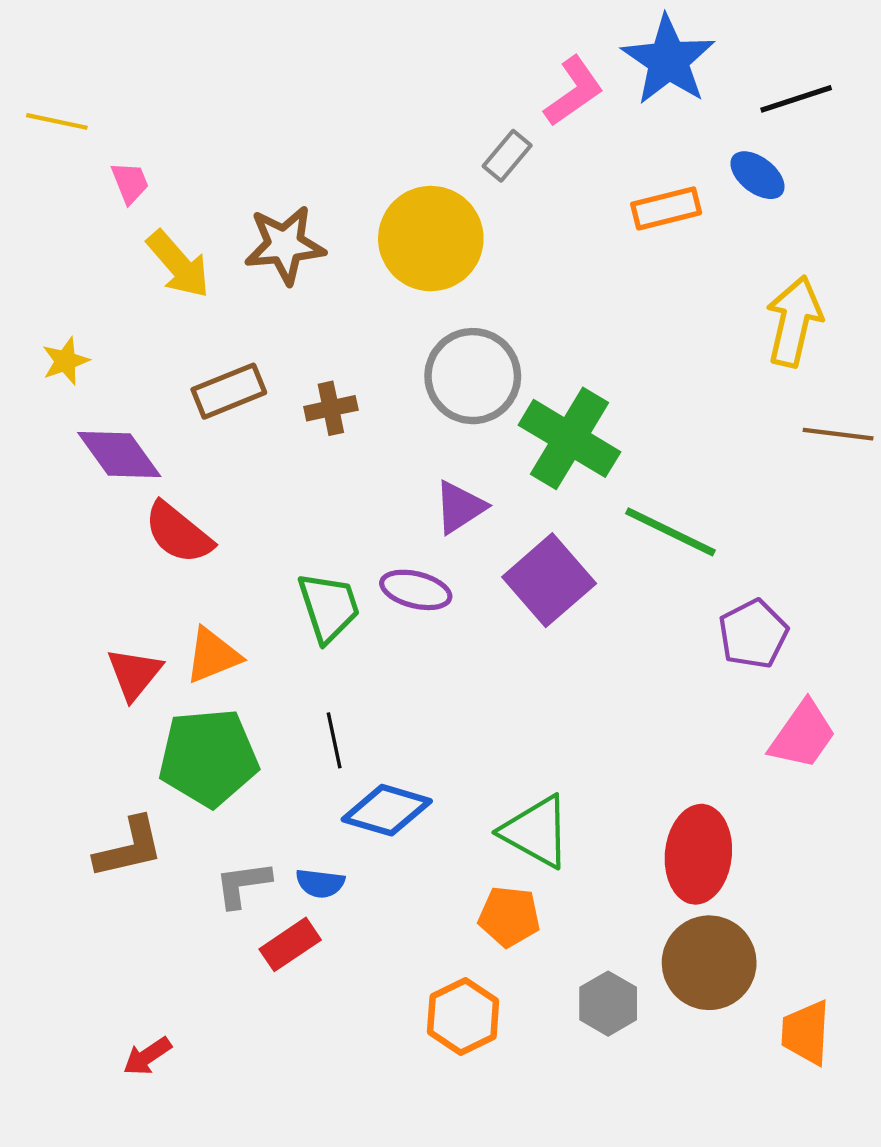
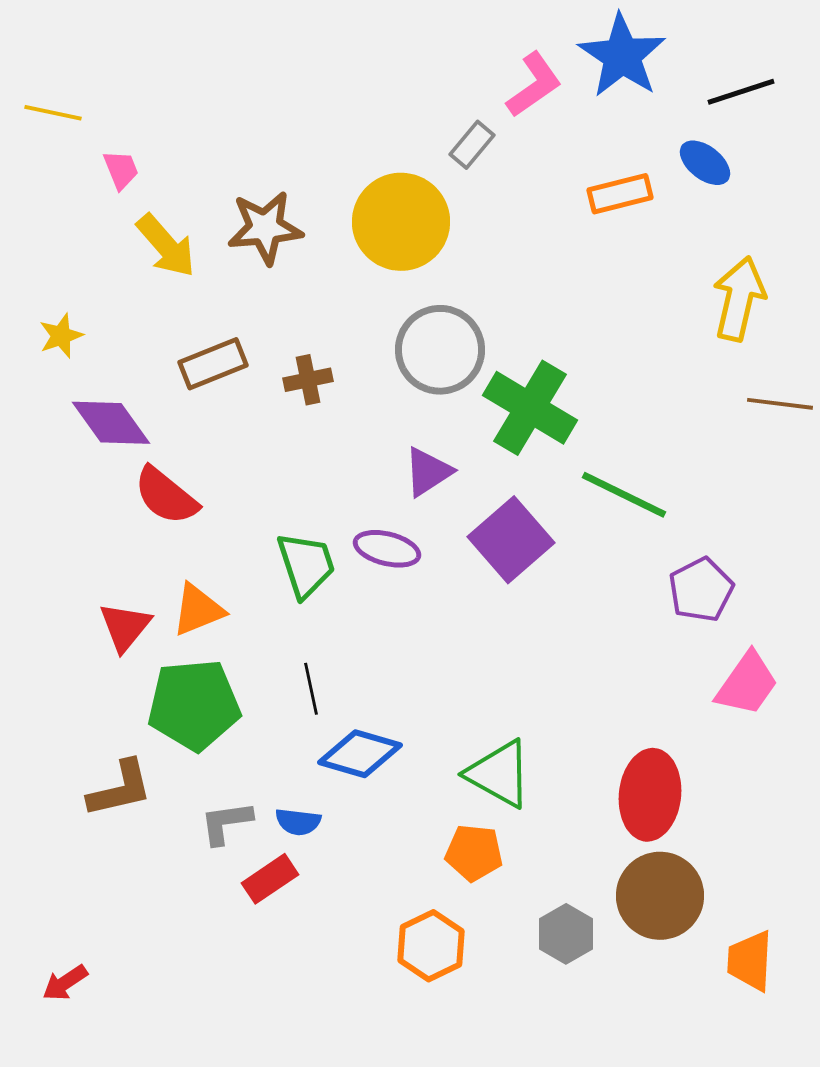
red arrow: (147, 1056) -> (65, 983), moved

